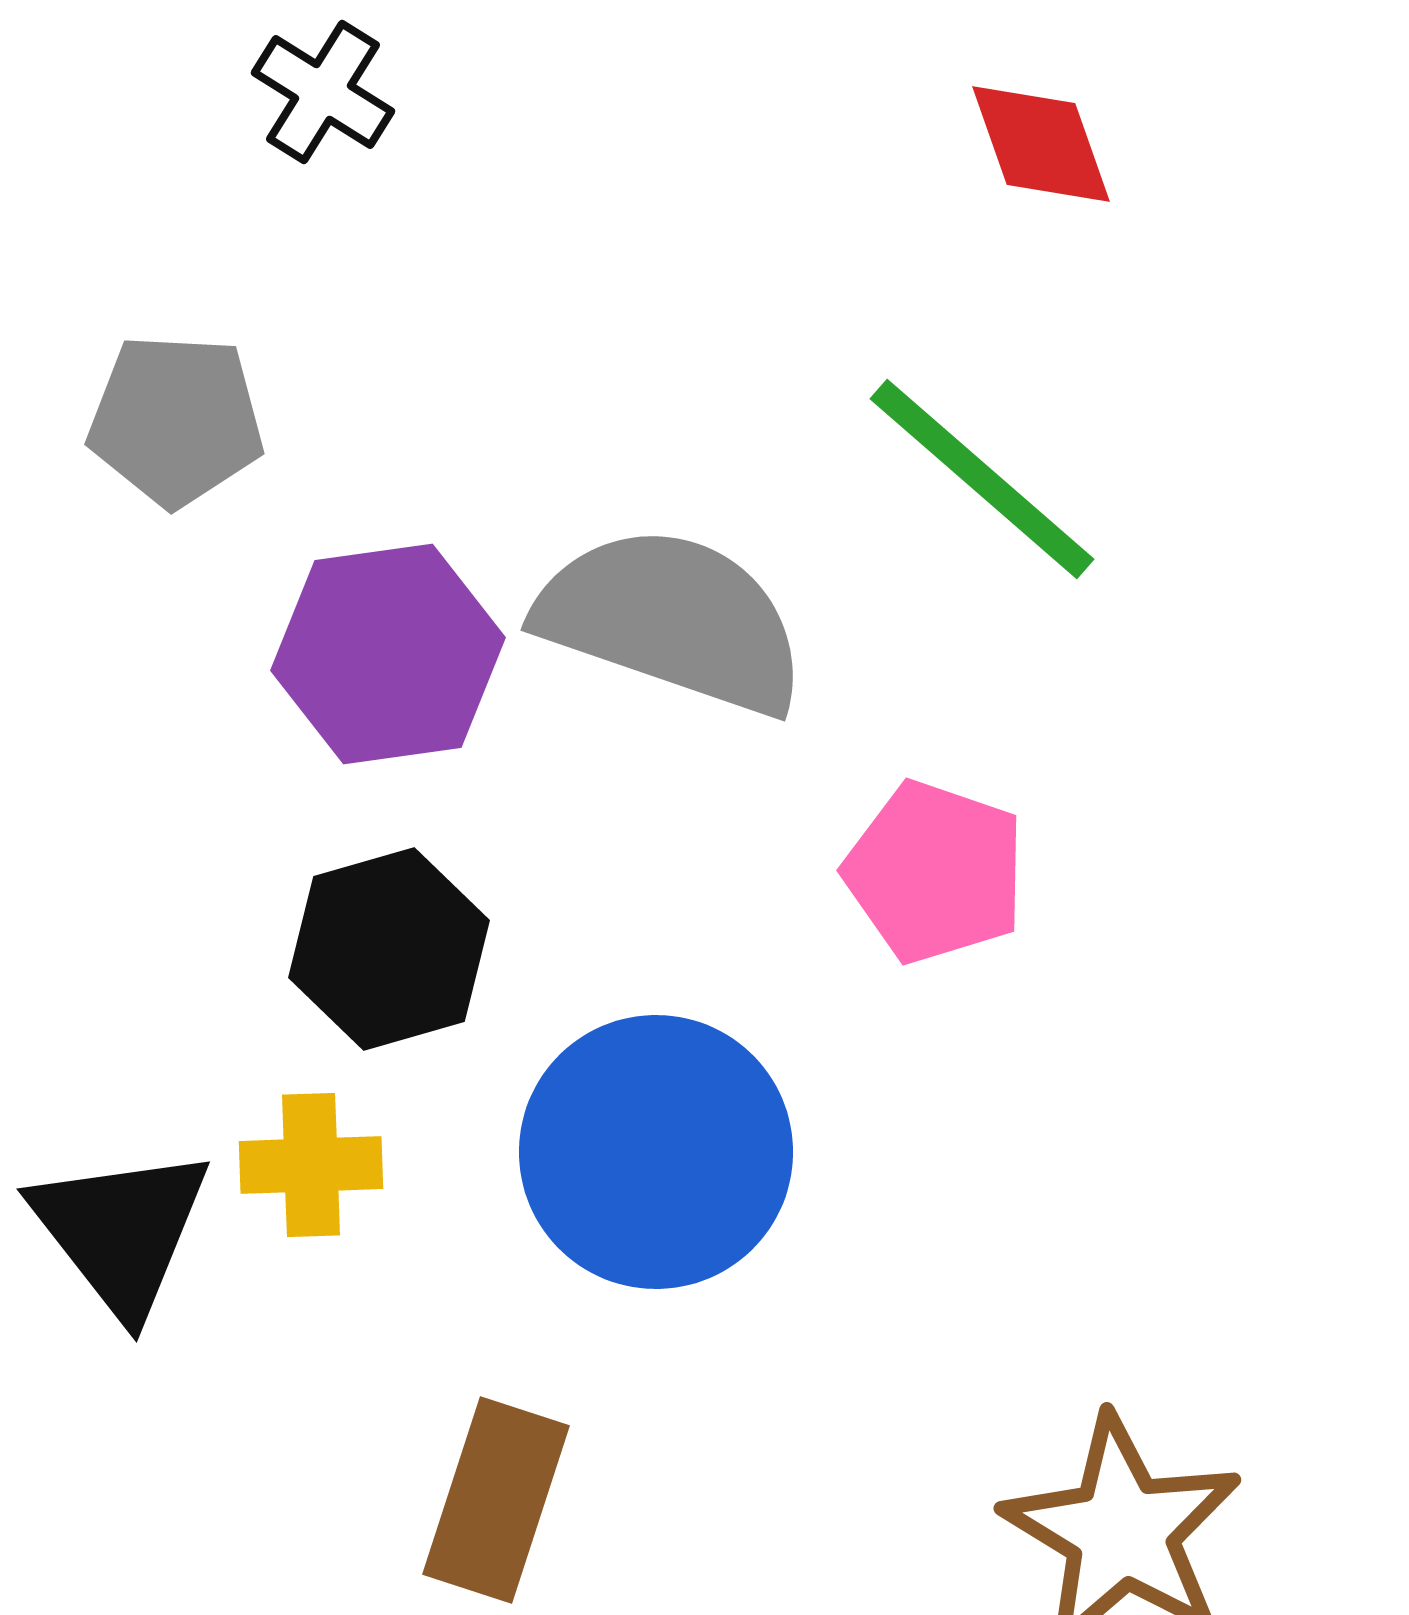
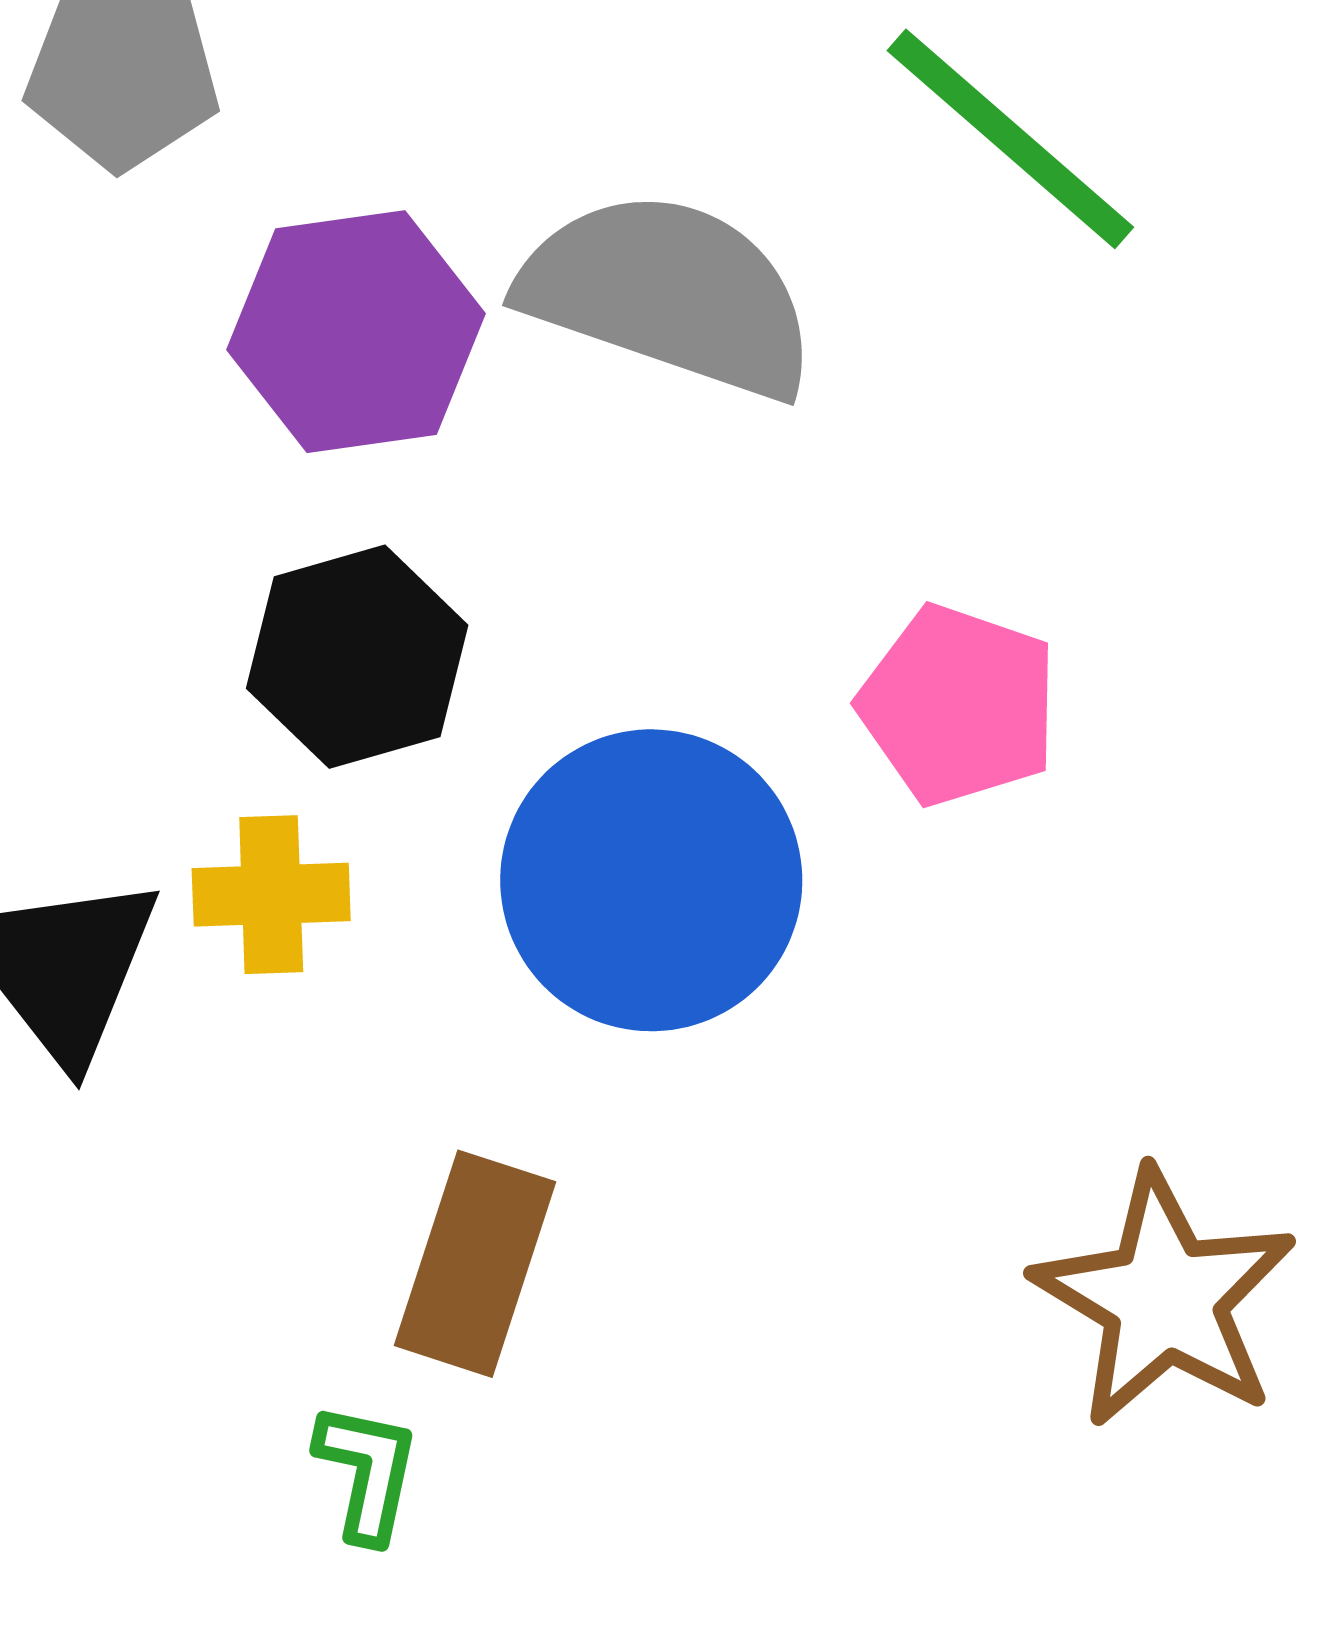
pink pentagon: (935, 872) -> (959, 705), moved

